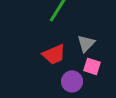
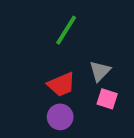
purple circle: (72, 81) -> (60, 117), moved

